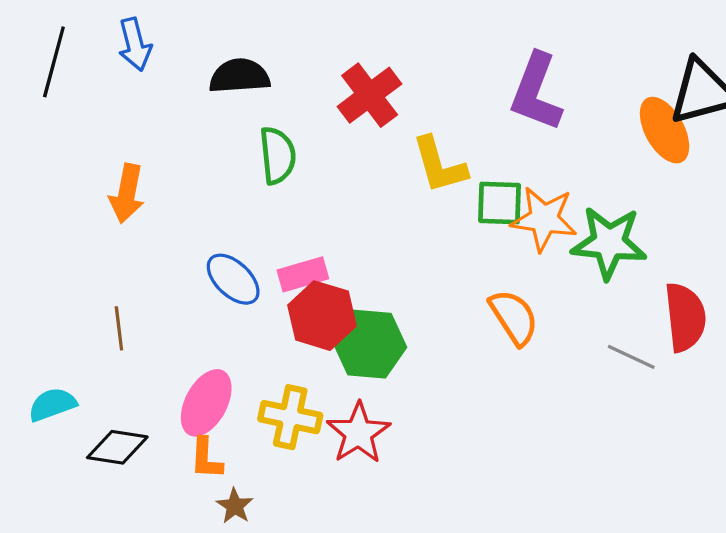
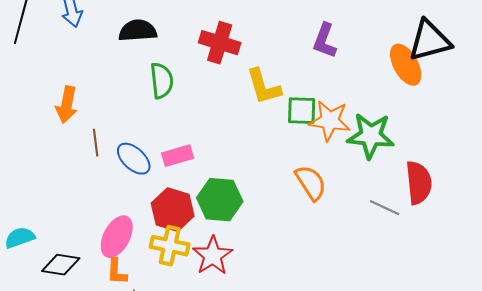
purple L-shape: (536, 92) -> (325, 41), size x0.7
red cross: (370, 95) -> (220, 43), turned -36
red hexagon: (322, 316) -> (173, 210), moved
brown line: (119, 328) -> (96, 143), moved

